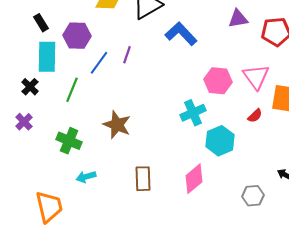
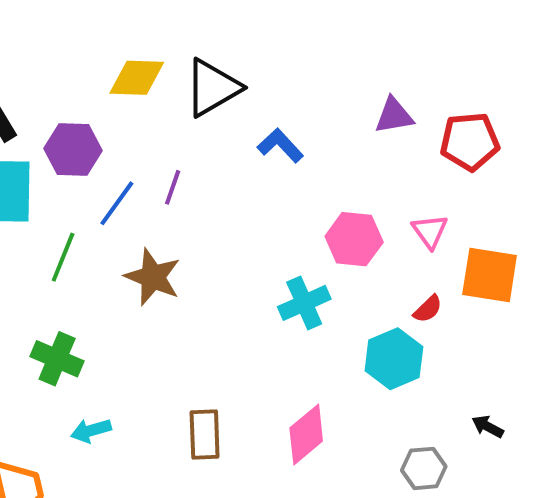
blue L-shape: (181, 34) -> (280, 145), size x0.7
pink triangle: (256, 77) -> (430, 231), size x0.7
brown star: (117, 125) -> (153, 277), moved
cyan hexagon: (220, 141) -> (394, 359), moved

